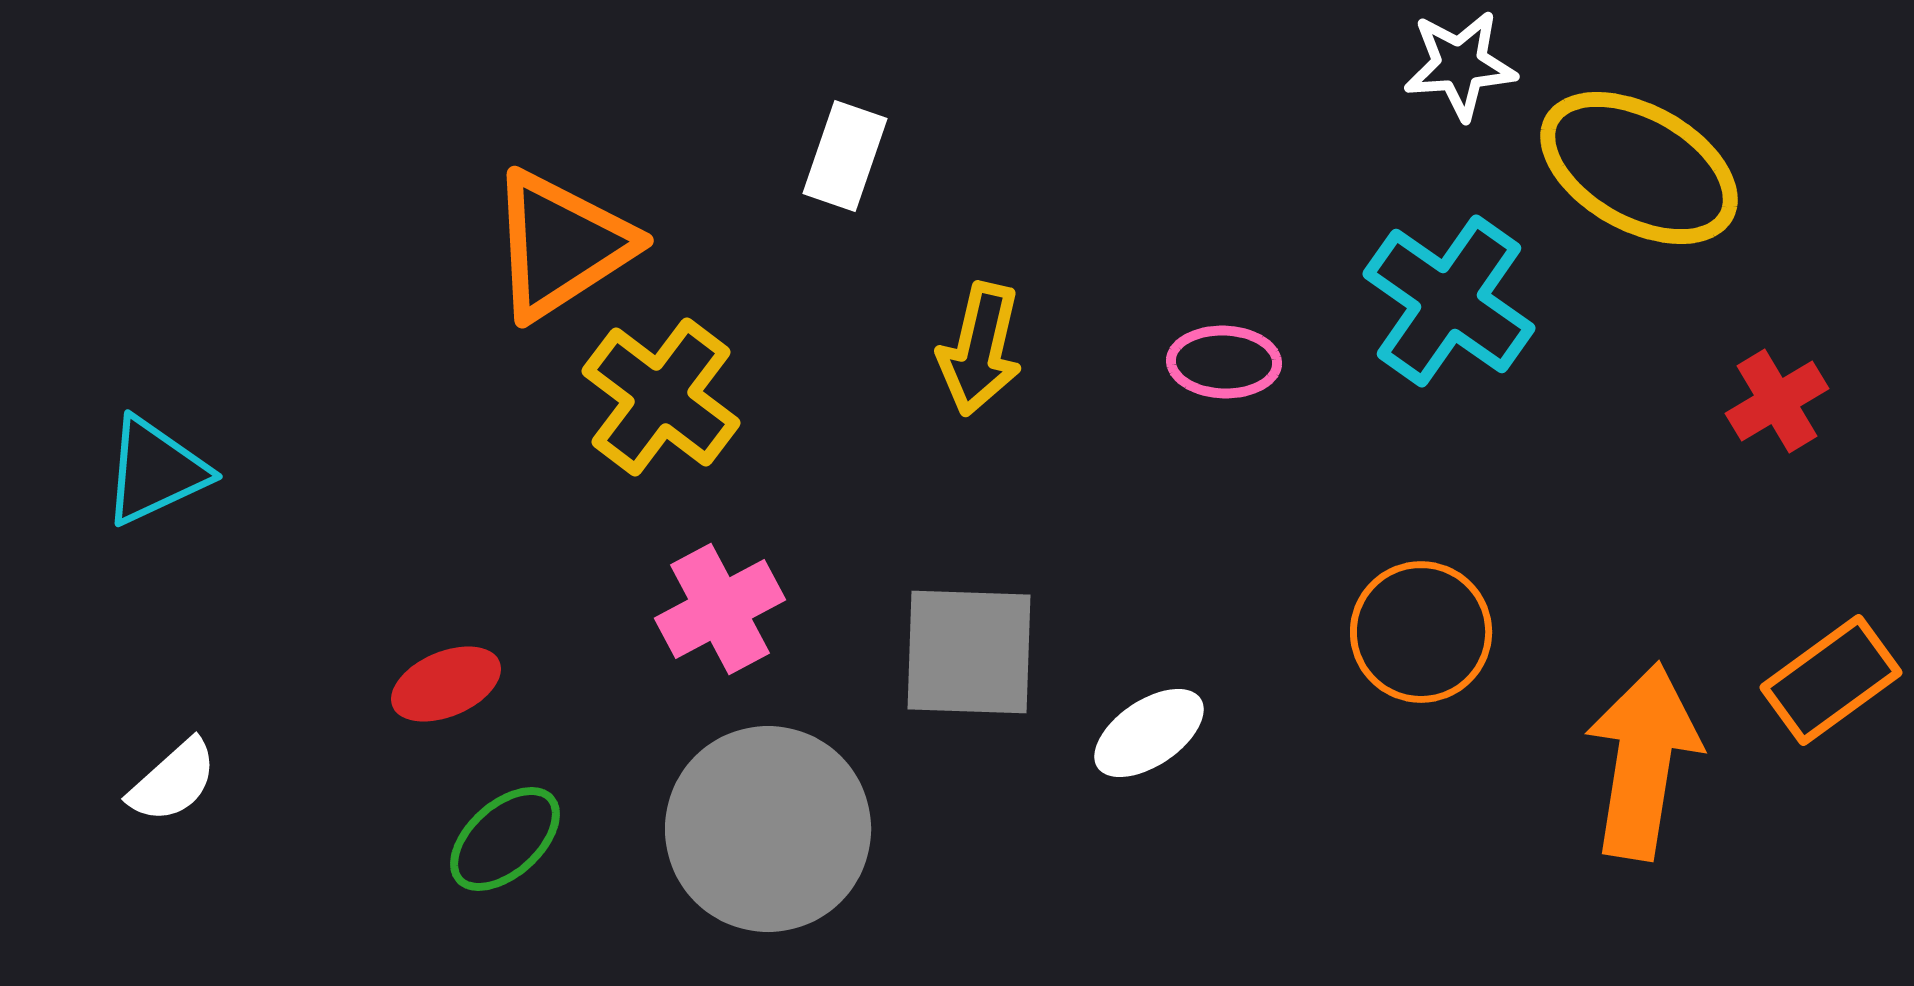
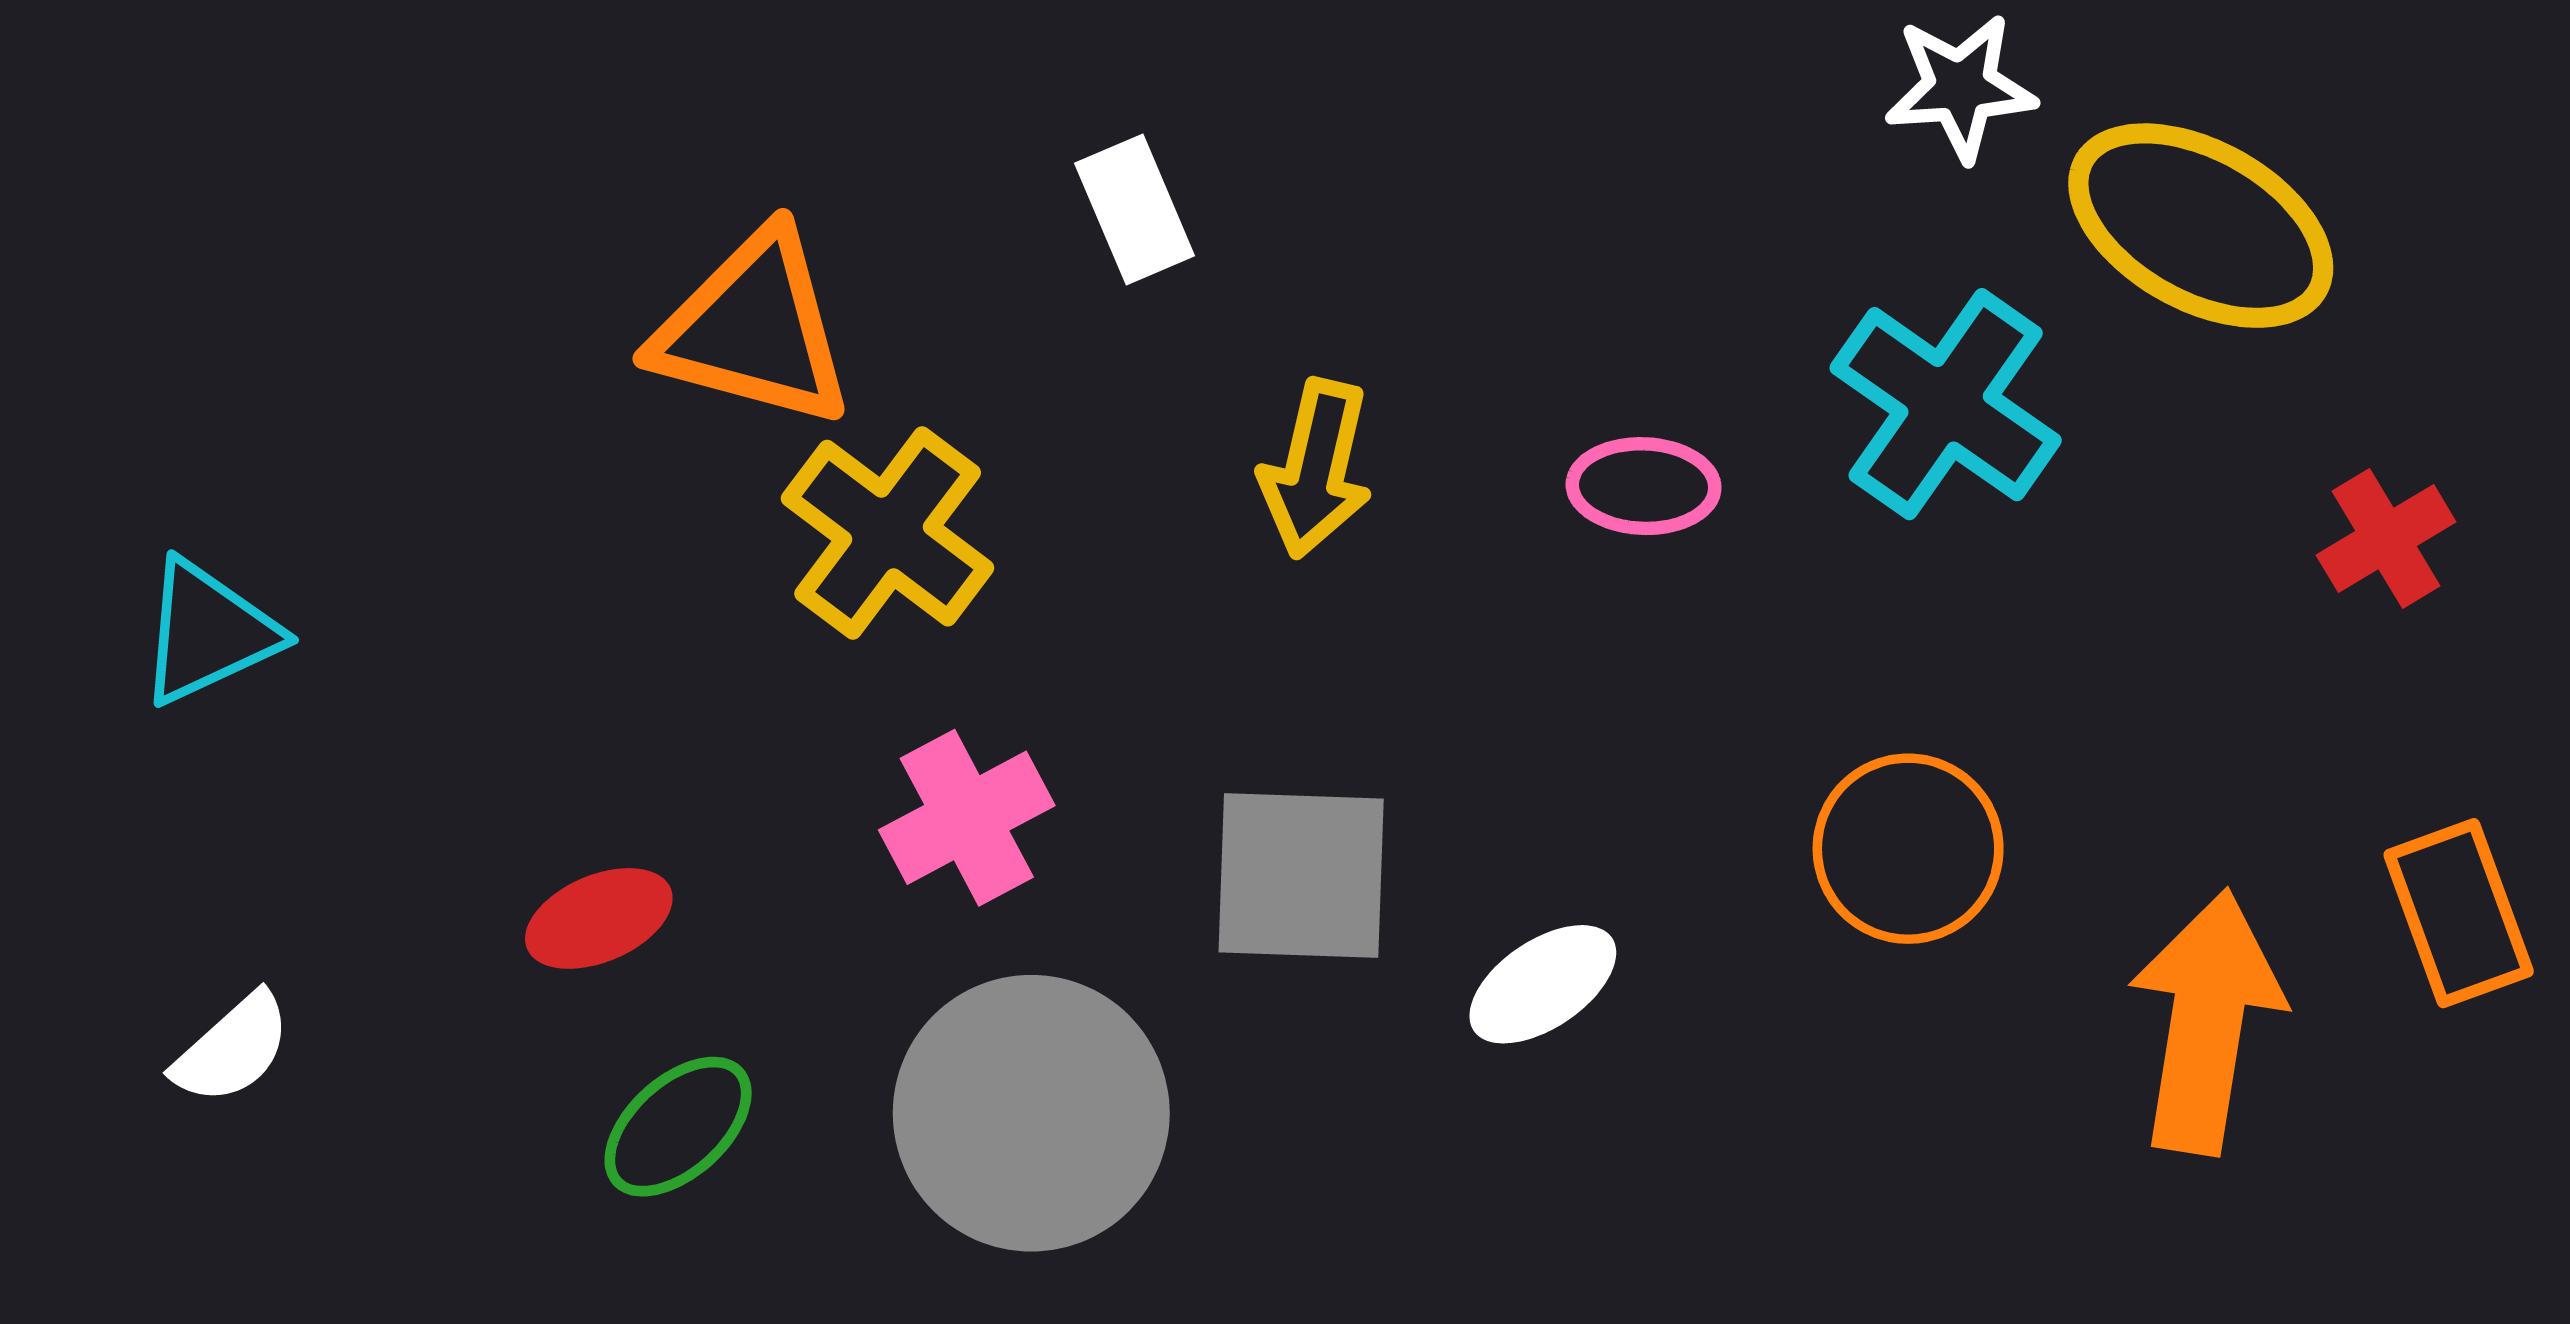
white rectangle: (845, 156) -> (1135, 209), turned -42
orange triangle: (561, 245) -> (753, 329), turned 48
orange rectangle: (1831, 680) -> (2459, 913), turned -74

